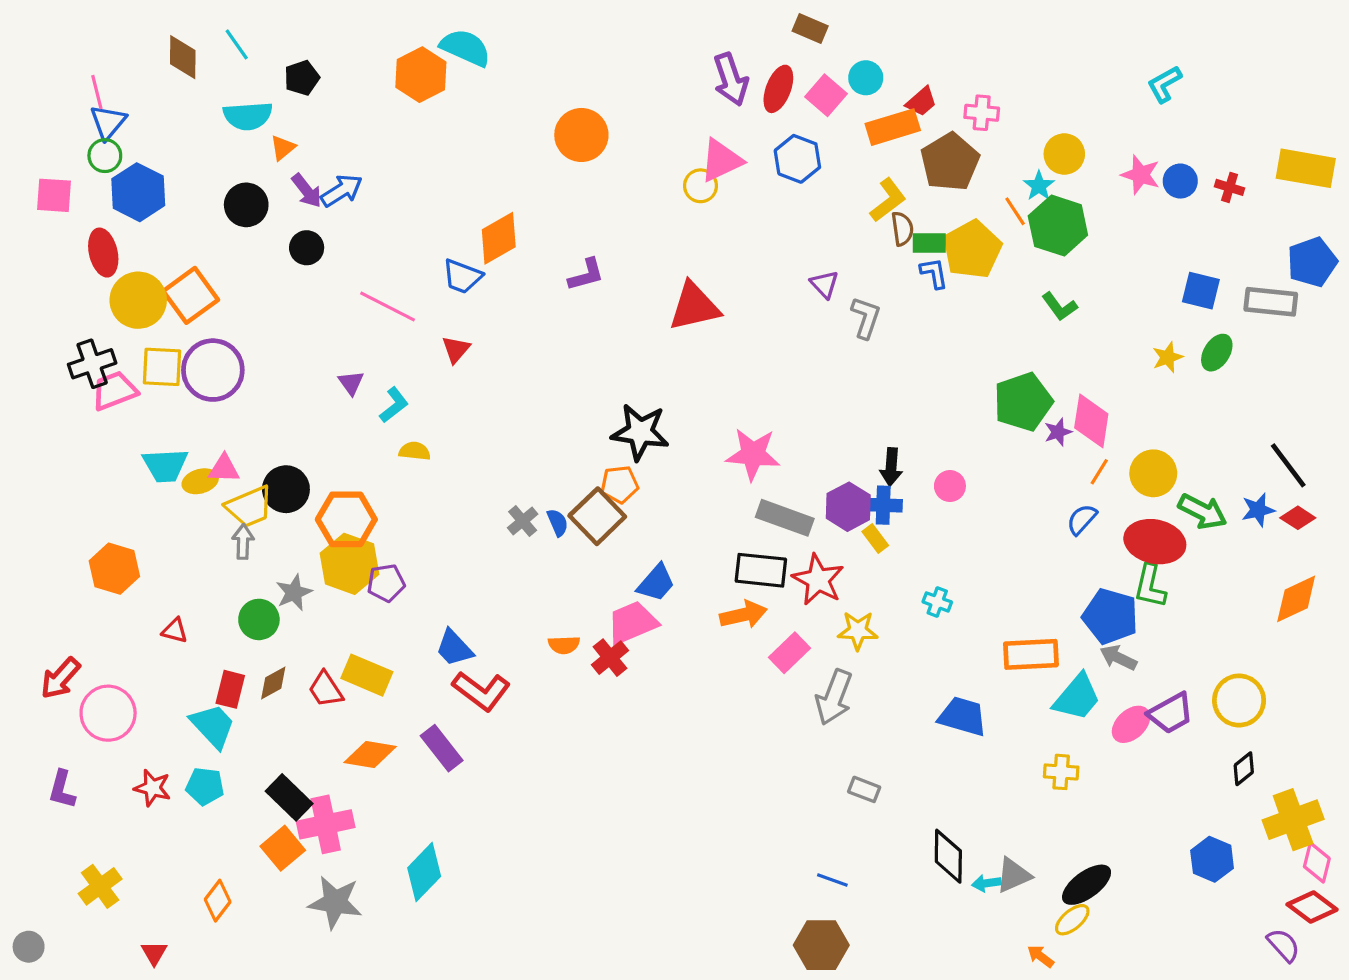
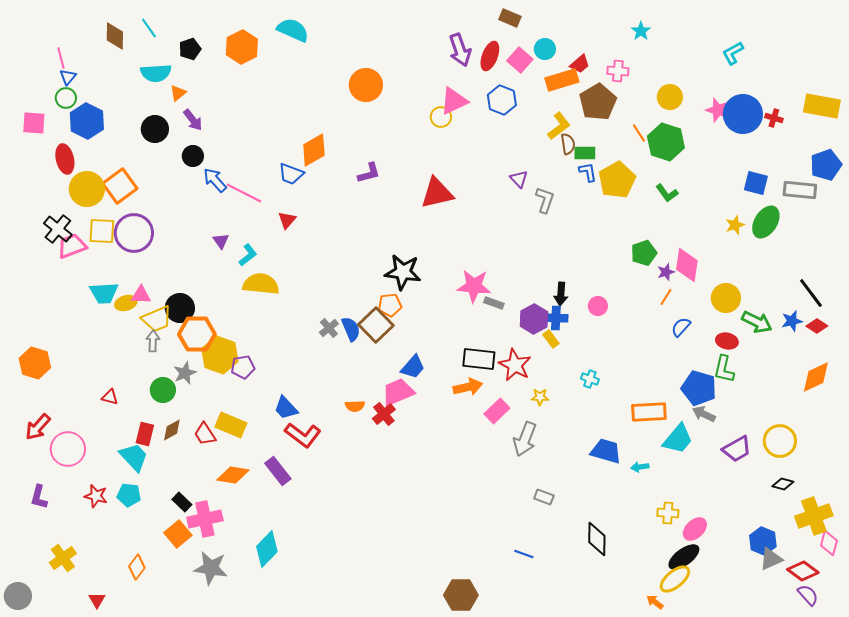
orange hexagon: (421, 75) -> (242, 47), moved
blue triangle: (108, 122) -> (68, 77), size x0.7
blue circle: (1180, 181) -> (743, 114), size x1.8
cyan star: (1039, 186) -> (641, 31), moved
blue arrow: (342, 191) -> (215, 180), moved, turned -100
yellow pentagon: (972, 249) -> (617, 180), moved
green ellipse: (1217, 353) -> (766, 222), size x1.4
black cross: (92, 364) -> (58, 229), turned -32
green pentagon: (1023, 402) -> (644, 253), size x0.7
yellow semicircle: (415, 451) -> (261, 284), size x1.8
orange line: (1099, 472) -> (666, 297), moved
gray rectangle: (785, 518) -> (494, 303), moved, size x0.6
orange hexagon: (346, 519) -> (197, 334), moved
blue semicircle: (558, 523) -> (351, 329), size x1.4
red ellipse: (1155, 542) -> (727, 341), size x0.6
orange hexagon: (114, 569) -> (35, 363), moved
yellow star: (858, 631) -> (540, 397), size x0.7
pink ellipse: (1131, 724) -> (695, 529), moved
black diamond: (1244, 769) -> (783, 484), turned 55
yellow cross: (1061, 772) -> (668, 513), moved
black rectangle: (289, 797) -> (182, 502), size x0.7
gray triangle: (1013, 875) -> (771, 559), moved
cyan arrow: (986, 883) -> (640, 467), moved
red diamond: (1312, 907) -> (803, 571), moved
yellow ellipse: (1072, 920) -> (675, 579), size x1.4
brown hexagon: (821, 945) -> (461, 595), moved
gray circle: (29, 947) -> (18, 596), size x1.4

